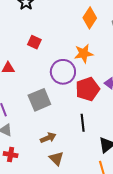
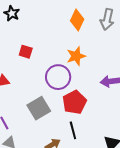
red pentagon: (88, 89) -> (74, 102), moved
black line: (83, 123) -> (73, 130), moved

